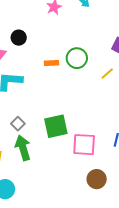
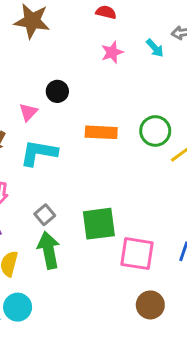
green circle: (77, 58) -> (155, 131), moved
orange rectangle: (52, 63) -> (101, 132), size x1.5

